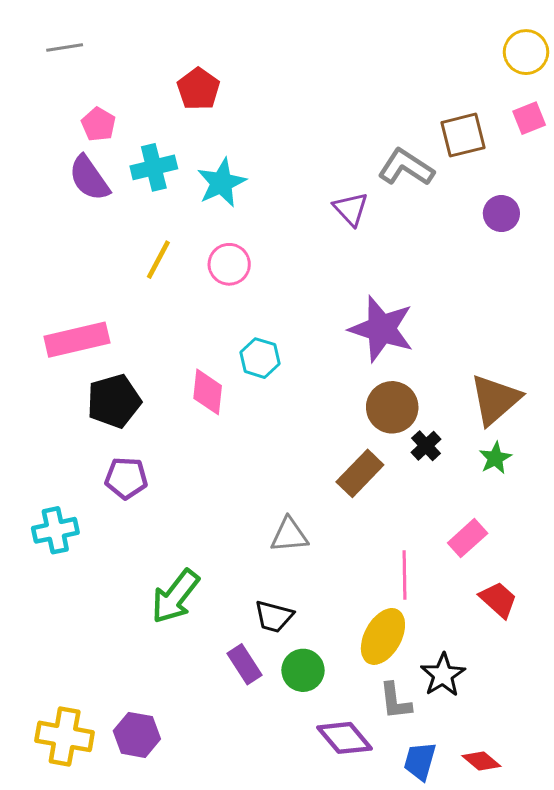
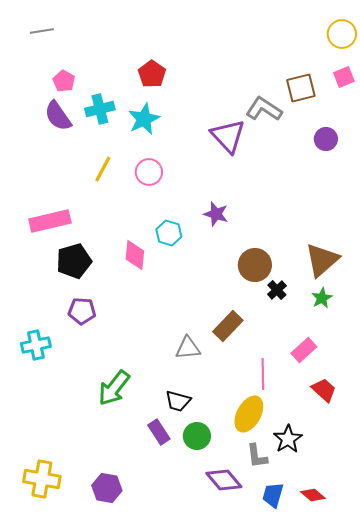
red pentagon: (198, 89) -> (152, 74), moved
purple triangle: (351, 209) -> (228, 136), size x1.5
purple star: (381, 329) -> (216, 214), moved, size x0.6
brown rectangle: (360, 473) -> (228, 326), moved
purple hexagon: (137, 735) -> (107, 488), moved

